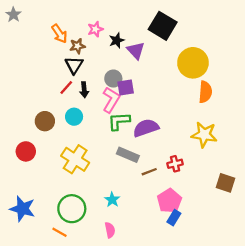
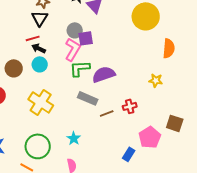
red line: (66, 88) -> (33, 38), turned 32
black arrow: (84, 90) -> (39, 48), moved, turned 120
orange semicircle: (205, 92) -> (169, 48), moved
yellow star: (204, 135) -> (156, 80), size x0.6
pink pentagon: (169, 201) -> (150, 137), moved

